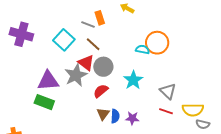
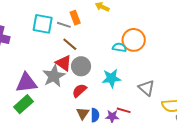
cyan square: (64, 40) -> (43, 24), moved, turned -30
cyan star: (133, 80) -> (111, 78), turned 30
green rectangle: (44, 102) -> (24, 104), turned -60
red line: (166, 111) -> (124, 110), moved

